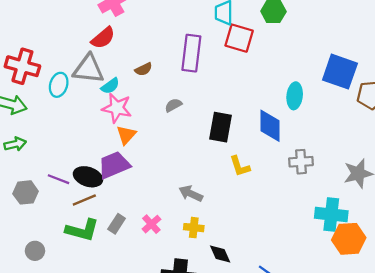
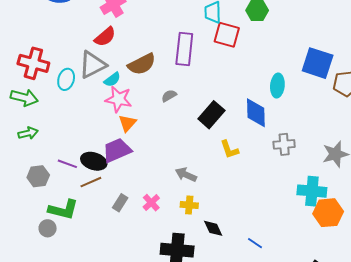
gray triangle: (88, 69) -> (93, 65), turned -32
brown semicircle: (144, 69) -> (142, 64), size x1.8
black rectangle: (220, 127) -> (211, 115), turned 32
green L-shape: (82, 230) -> (63, 210), moved

